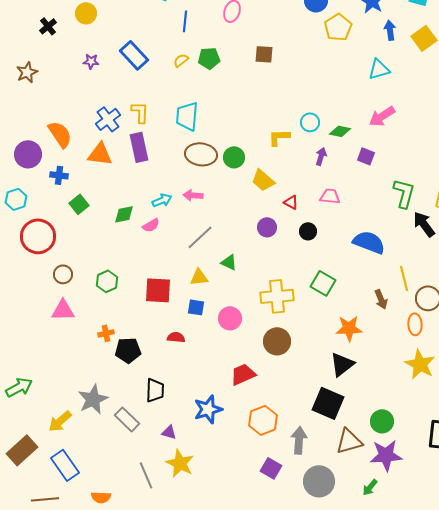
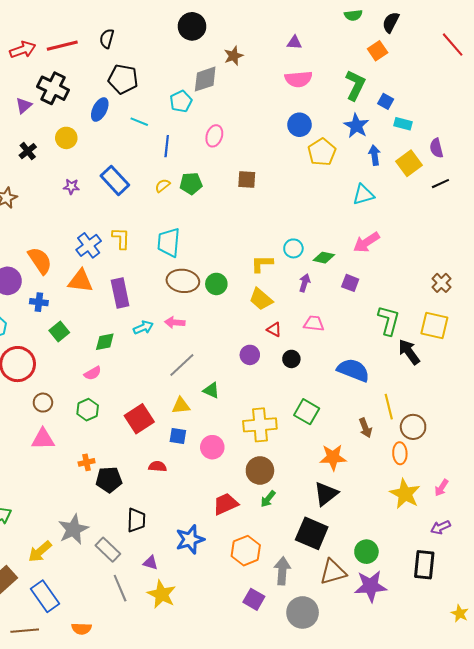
purple rectangle: (139, 147) -> (120, 293), moved
yellow trapezoid: (263, 180) -> (261, 299), moved
pink semicircle: (151, 225) -> (93, 373), moved
red square: (158, 290) -> (139, 419), turned -36
gray line: (146, 475) -> (120, 588), moved
green arrow: (370, 487) -> (268, 499), moved

